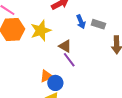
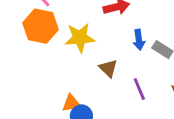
purple line: (69, 60) -> (139, 89), moved

